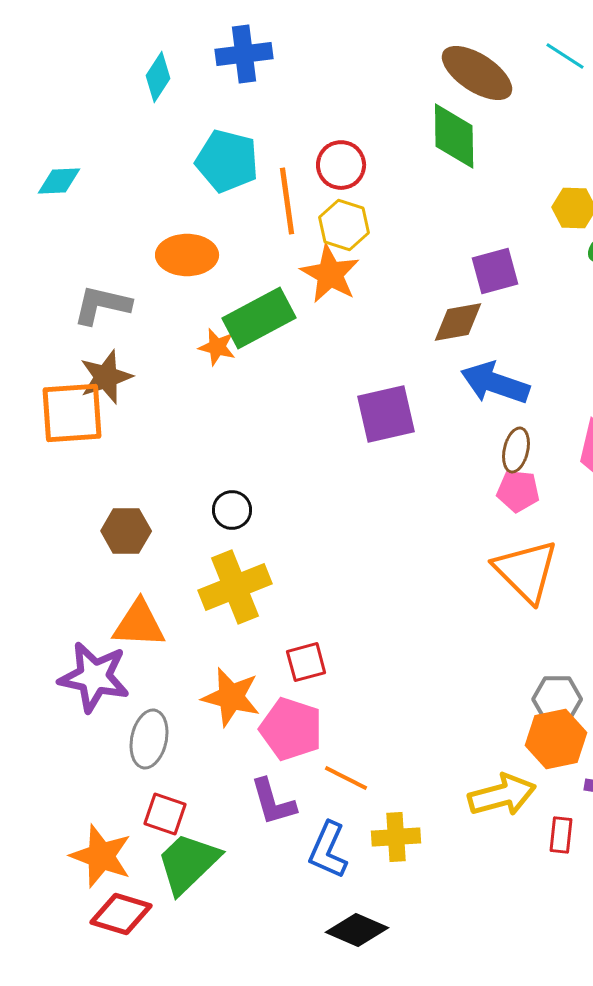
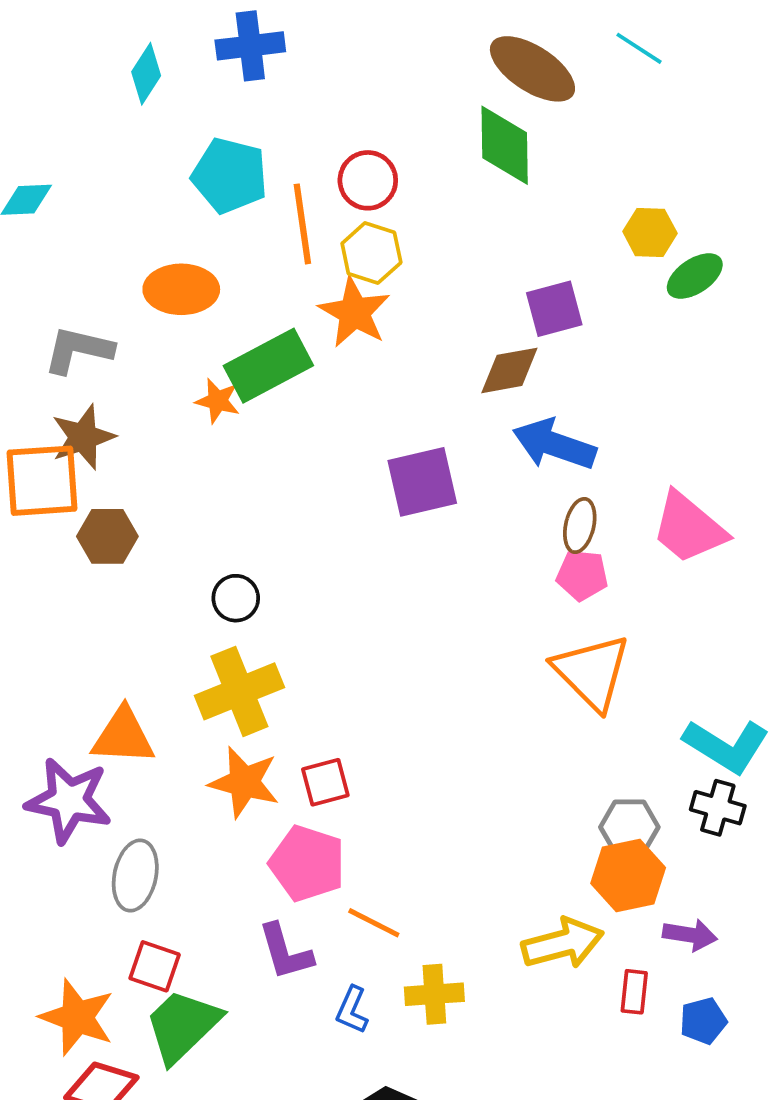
brown hexagon: (126, 531) -> (107, 536), moved
orange star: (231, 697) -> (244, 782), moved
blue L-shape: (328, 850) -> (352, 1010), size x0.7

